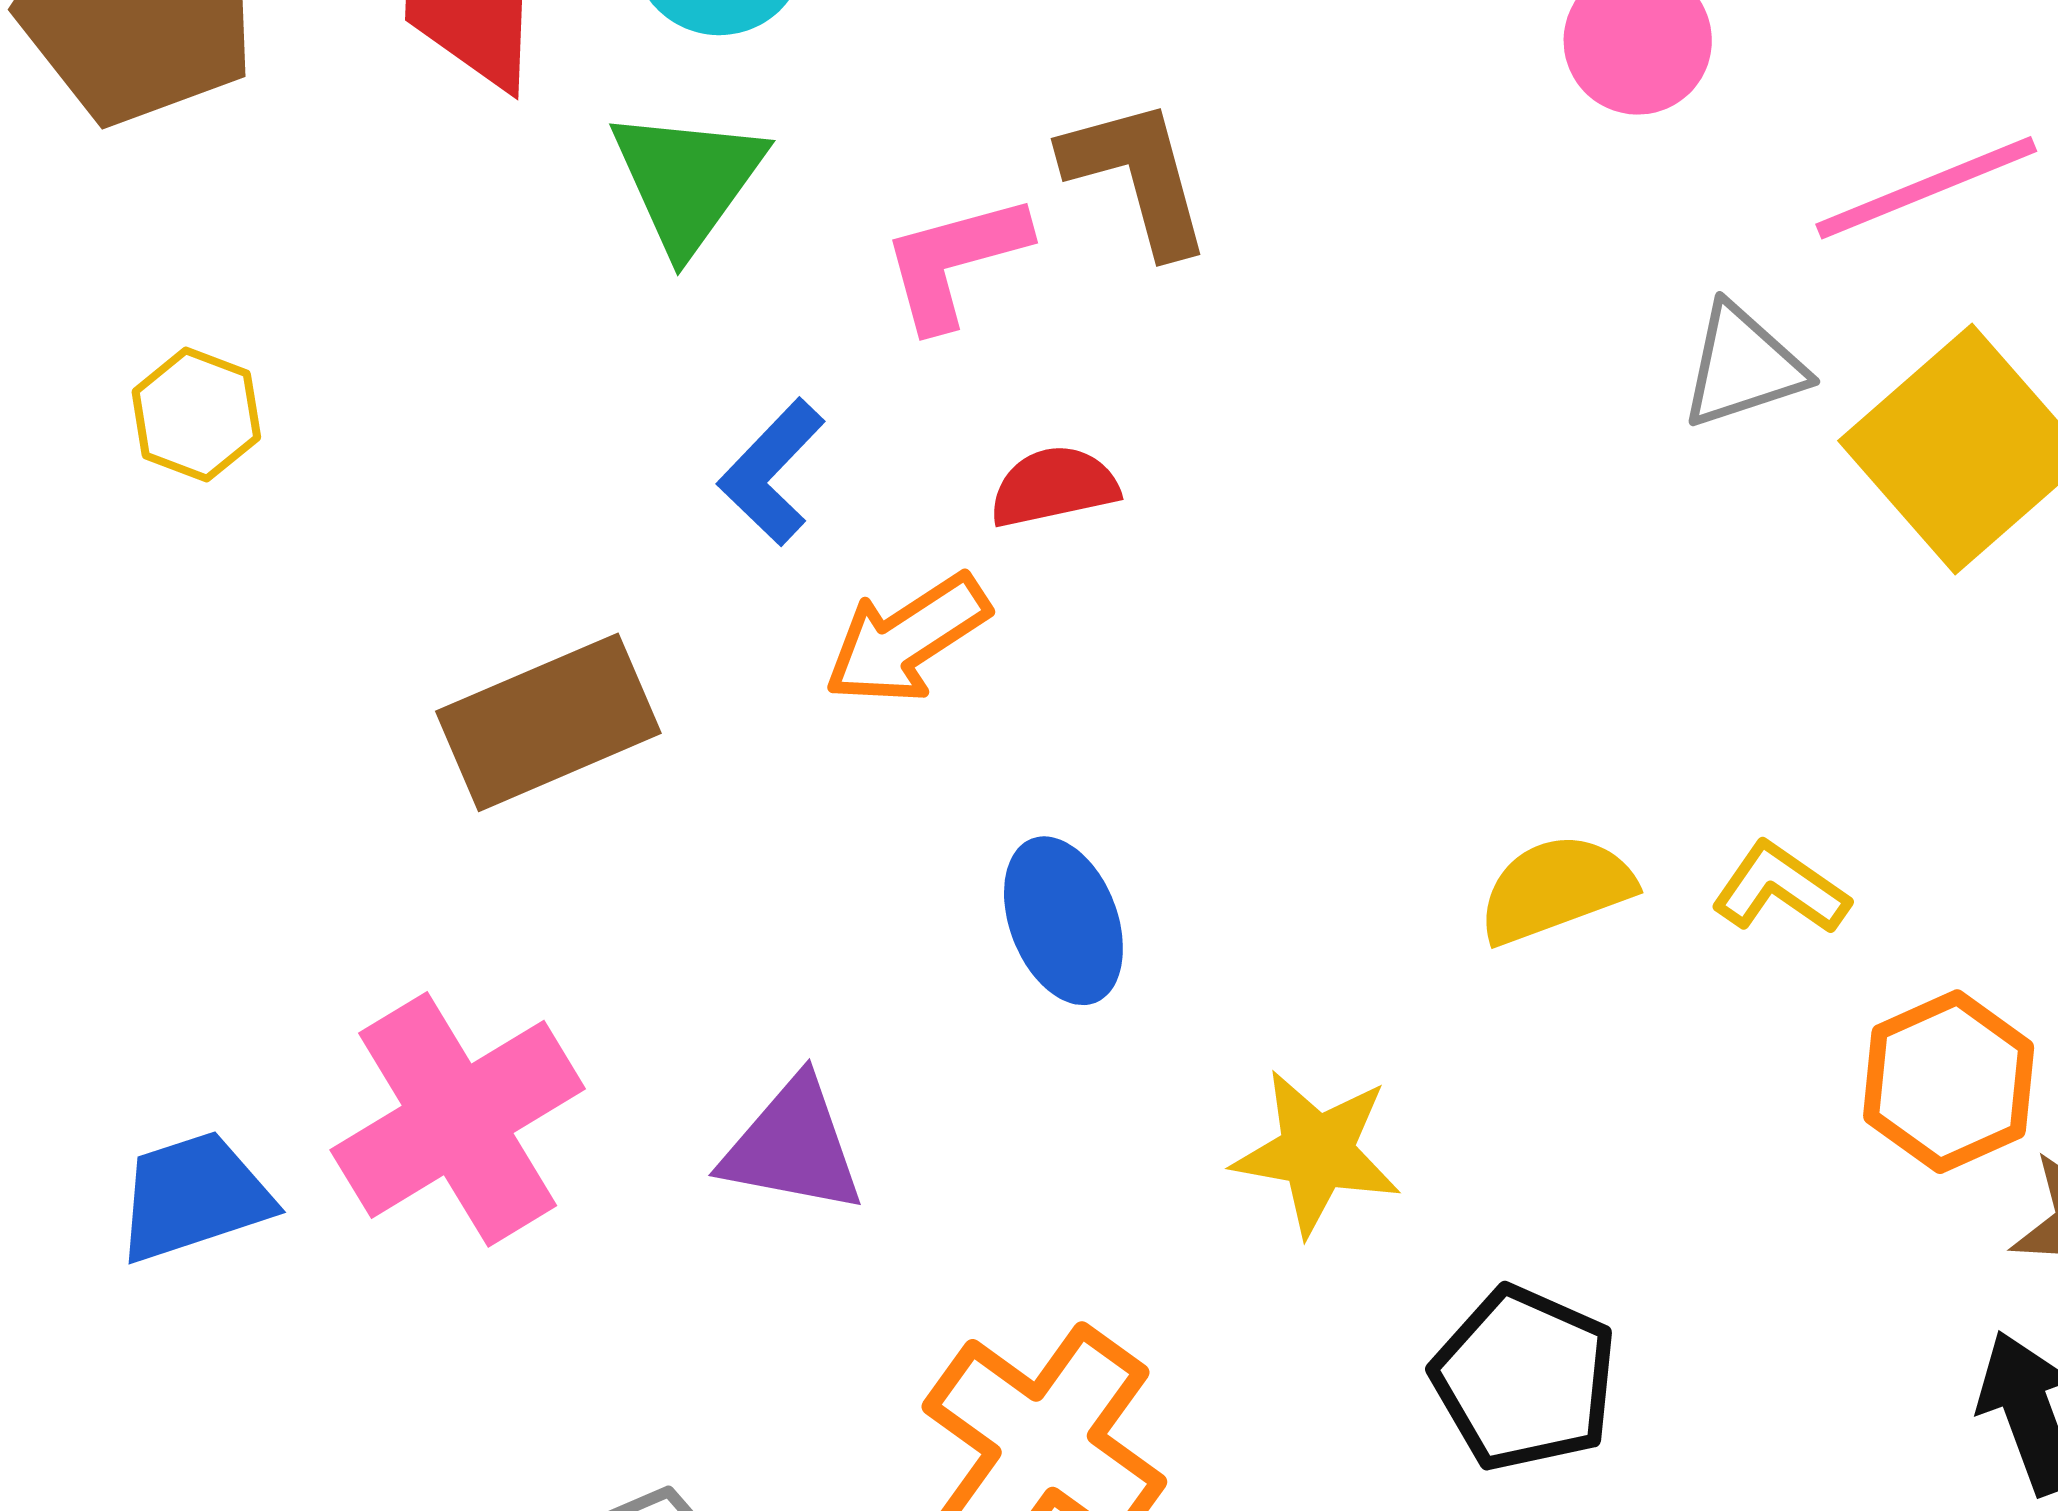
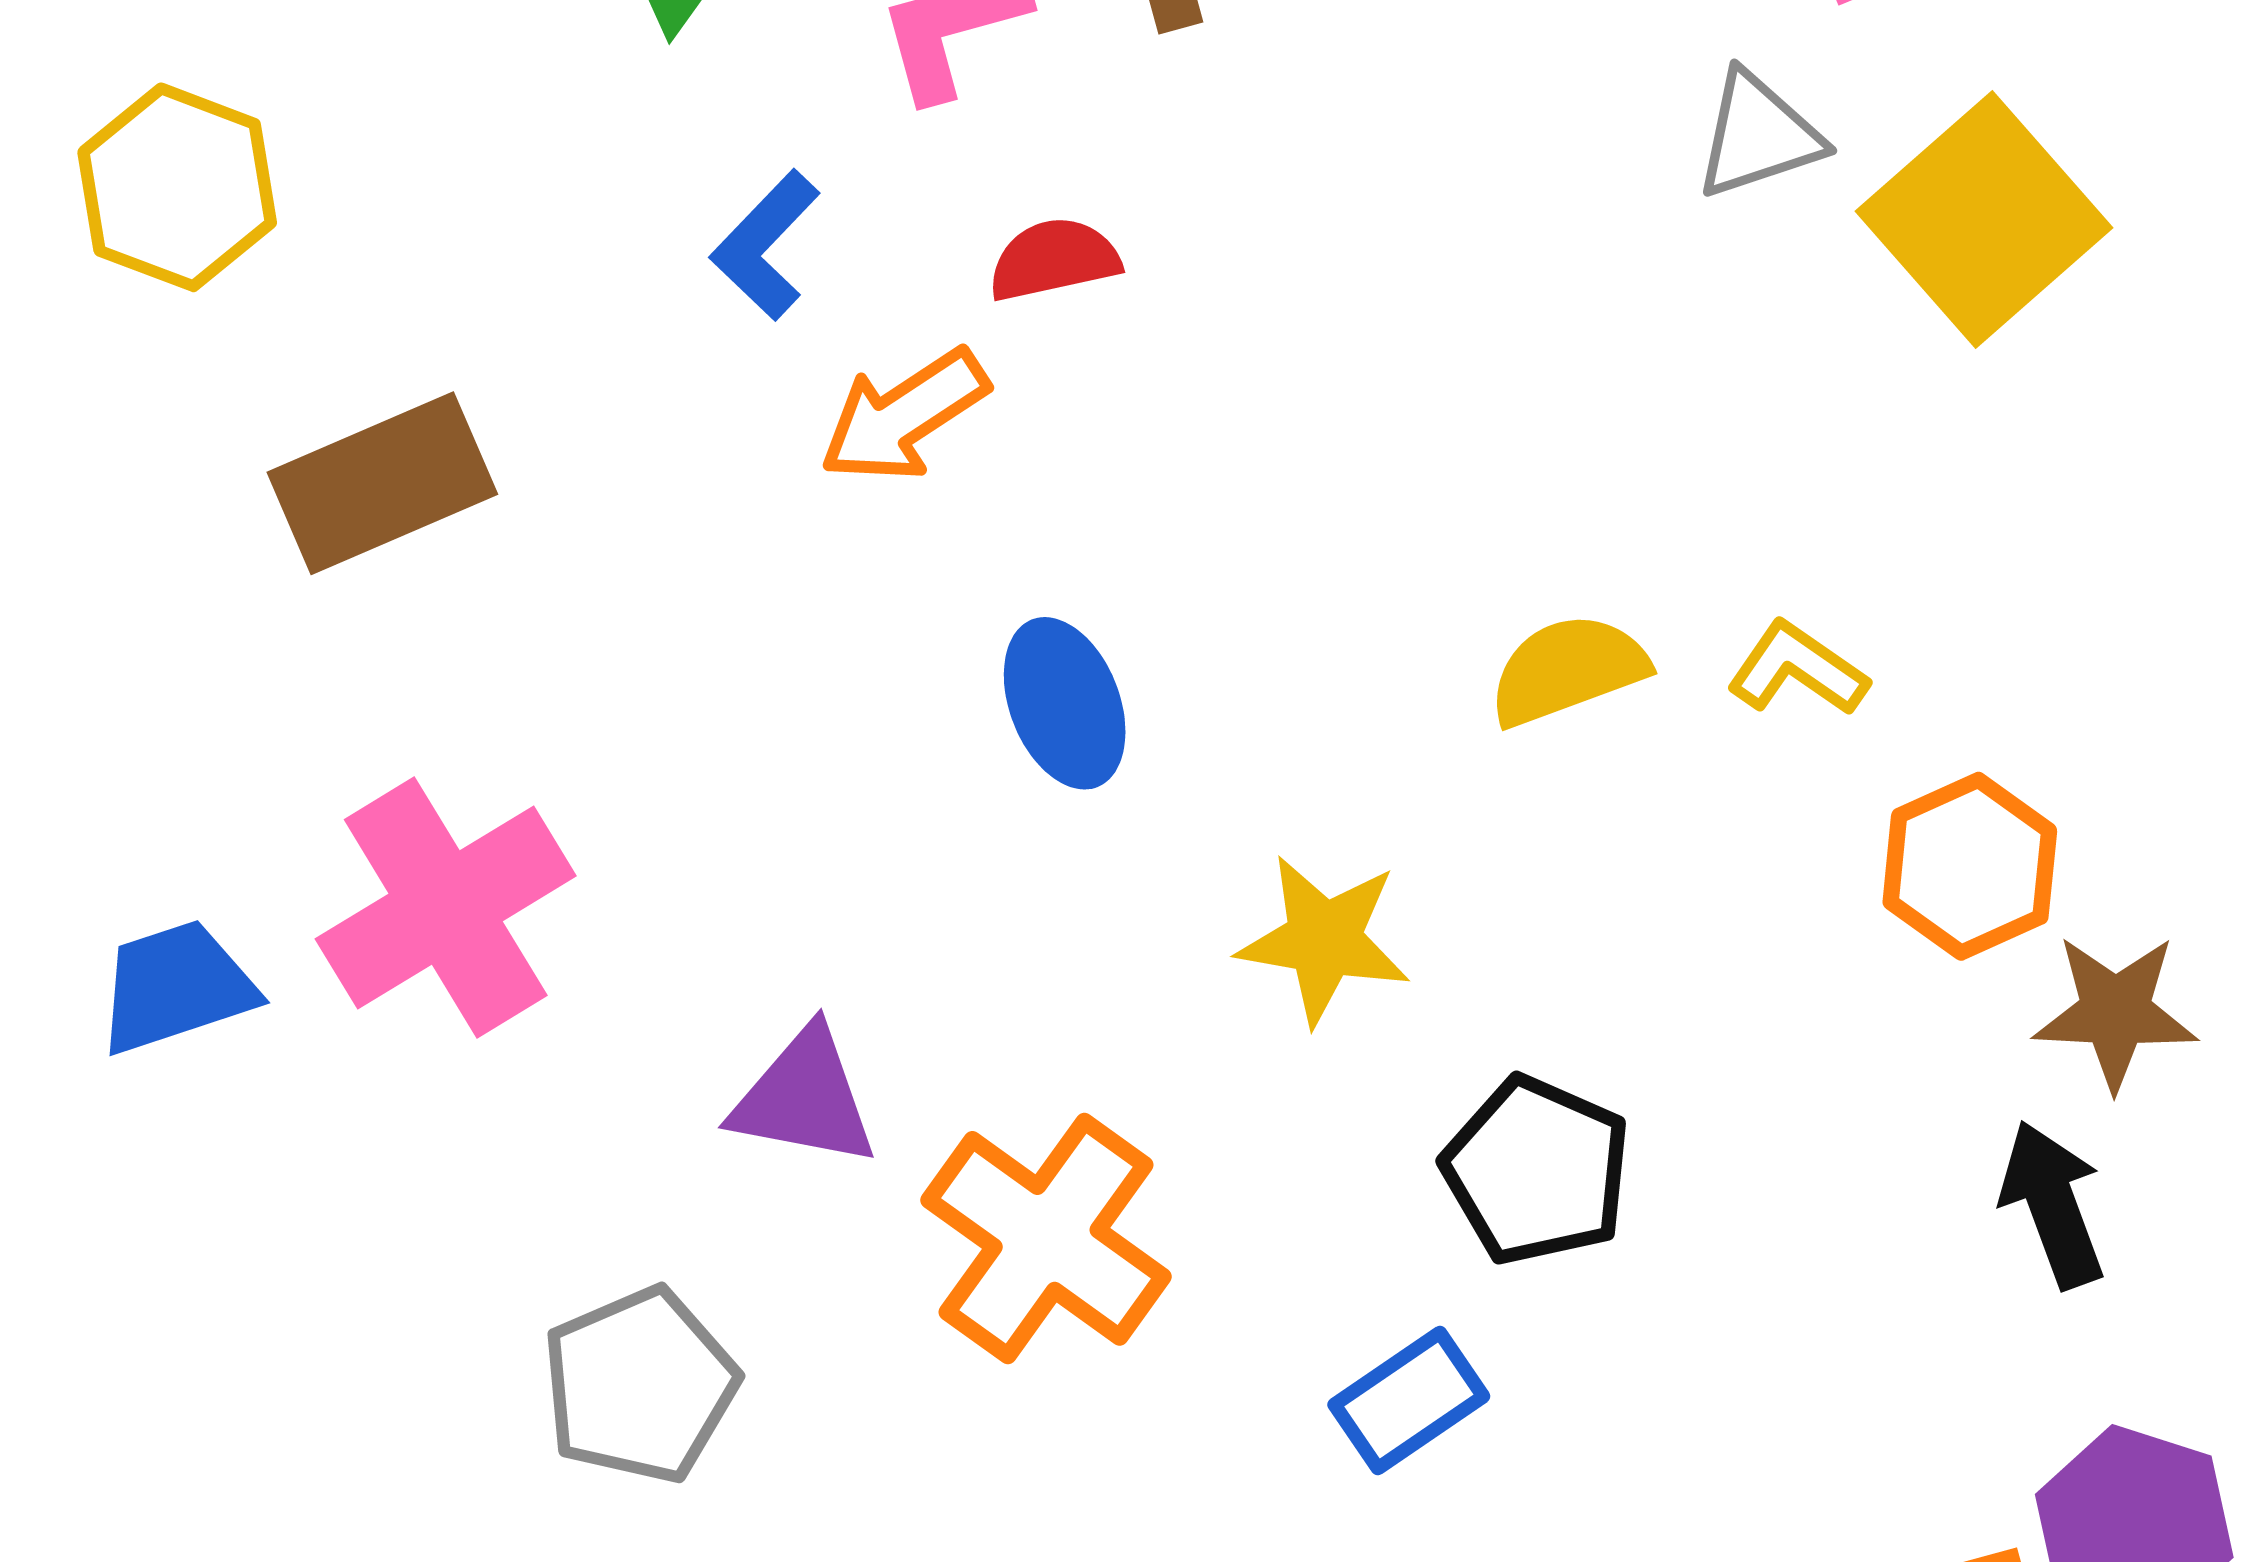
yellow hexagon: (196, 414) -> (177, 187), size x1.5
brown rectangle: (548, 722) -> (382, 483), moved
purple triangle: (793, 1146) -> (804, 1098), moved

